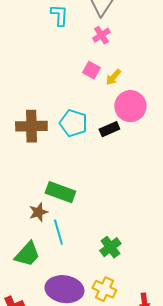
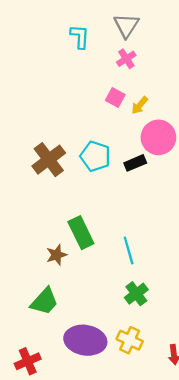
brown cross: (31, 126) -> (49, 160), turned -36
green rectangle: (60, 192) -> (81, 233), turned 44
cyan line: (58, 232) -> (129, 250), moved

